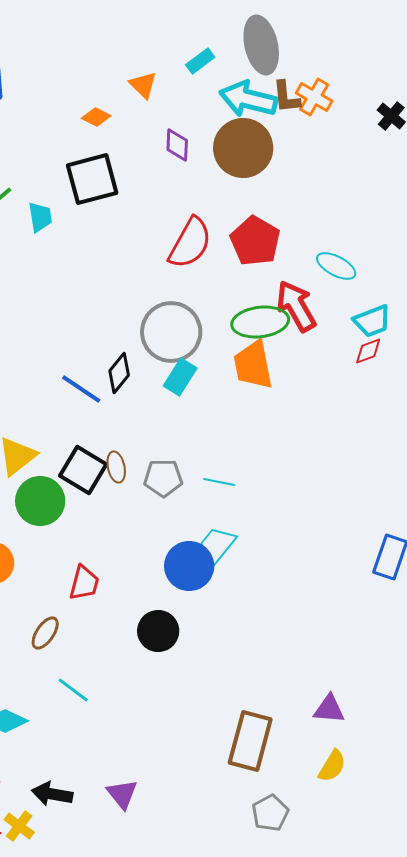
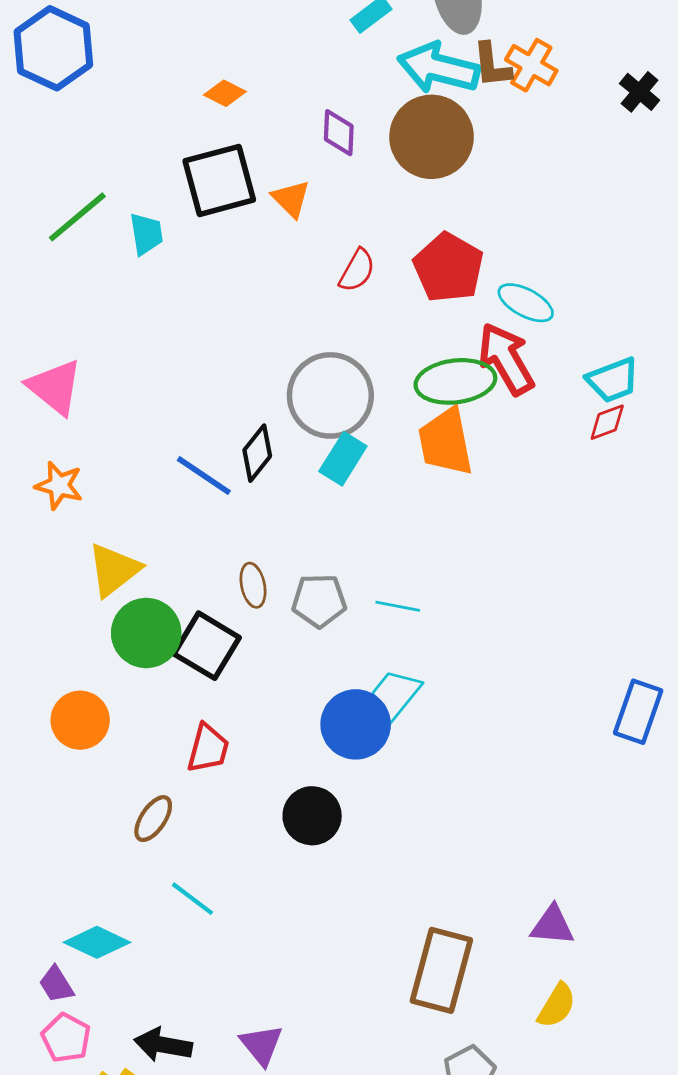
orange triangle: (143, 85) -> (291, 199), moved
red semicircle: (190, 243) -> (357, 270), size x0.6
cyan ellipse: (336, 266) -> (526, 303), moved
black square: (83, 470) -> (207, 646), moved

